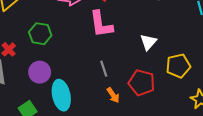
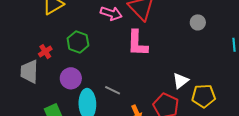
white triangle: (148, 42) -> (181, 81), moved
gray line: (104, 69) -> (113, 90), moved, turned -56

